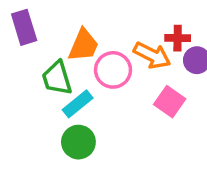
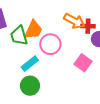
orange arrow: (152, 55) -> (74, 21), moved
green trapezoid: (57, 78) -> (19, 36), moved

